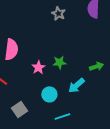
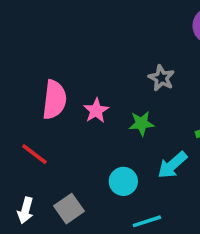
gray star: (58, 13) -> (161, 78), moved
pink star: (38, 67) -> (96, 111), moved

